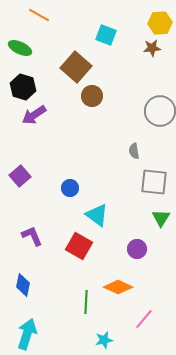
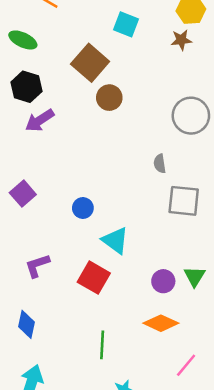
green triangle: (161, 218) -> (194, 276), moved
purple L-shape: (32, 236) -> (37, 266), turned -85
orange diamond: (118, 287) -> (161, 323), moved
pink line: (144, 319) -> (186, 365), moved

